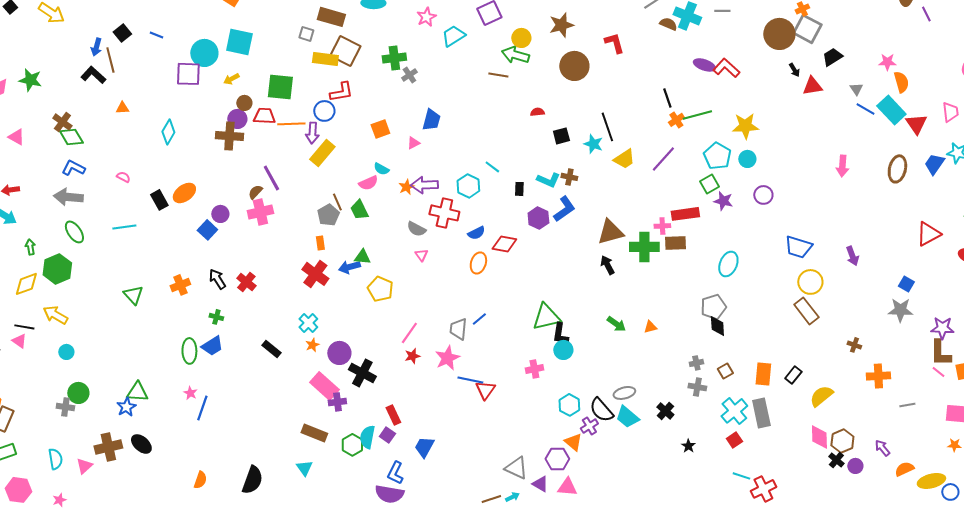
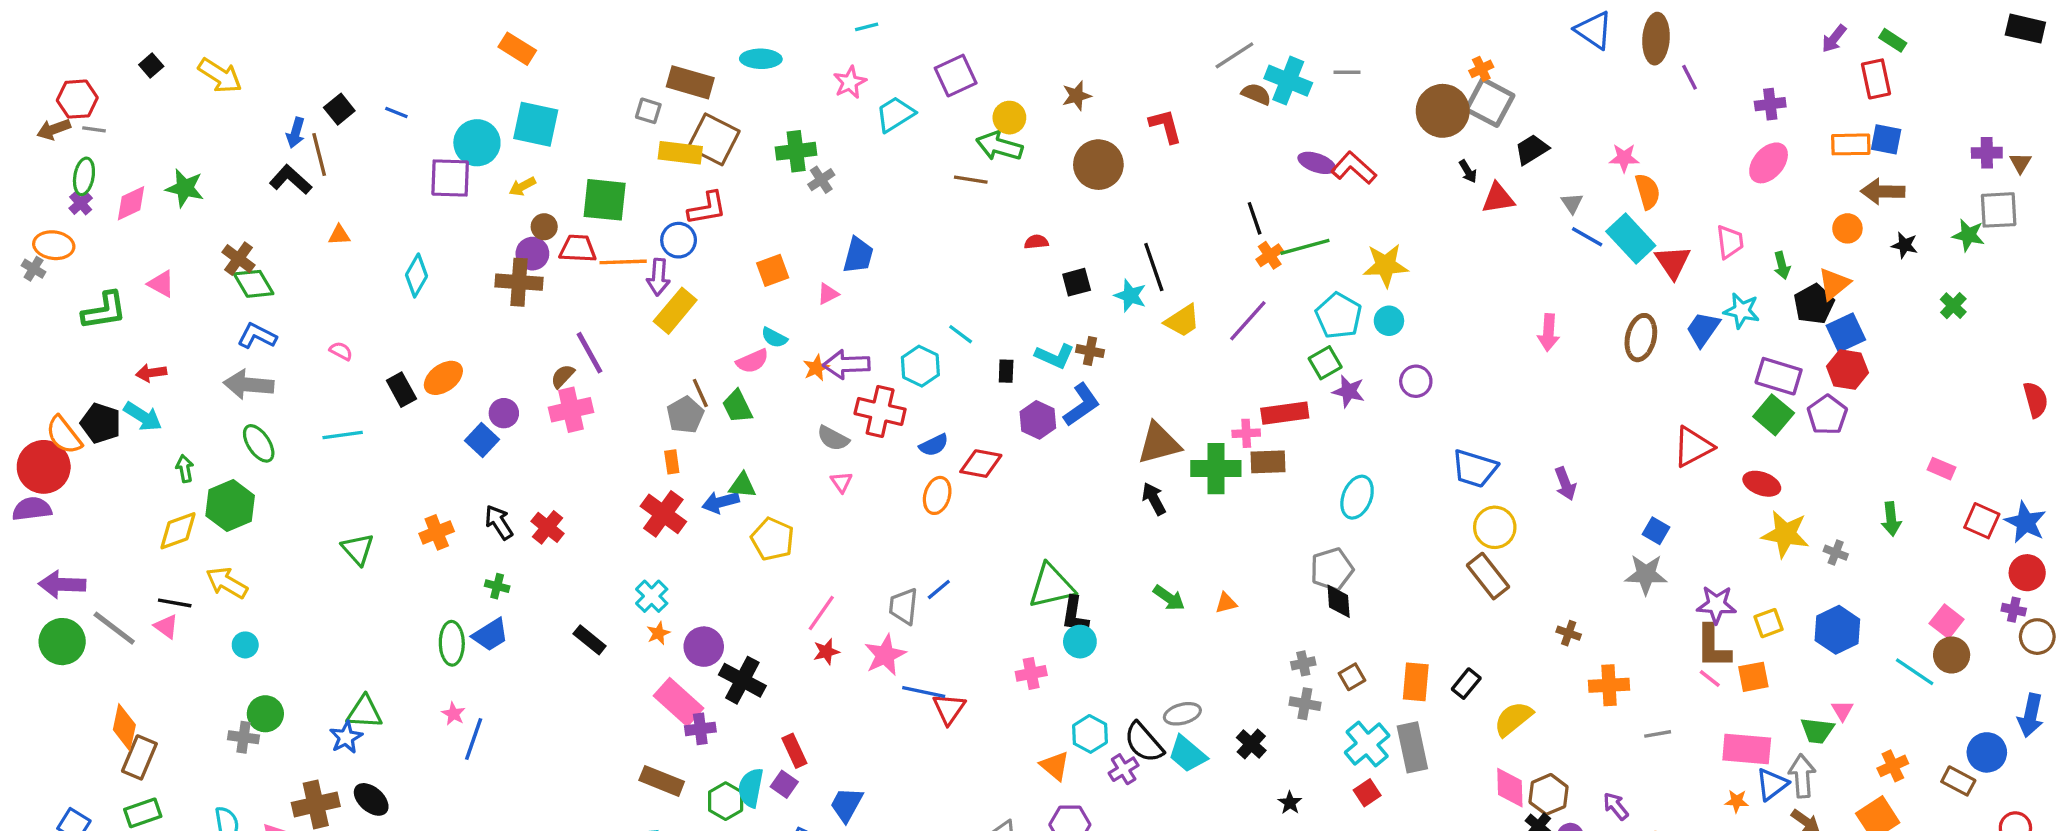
brown star: (561, 25) -> (1077, 96), size x0.7
orange triangle: (573, 442) -> (1055, 766), moved

